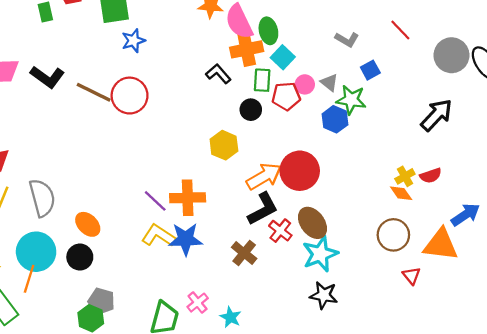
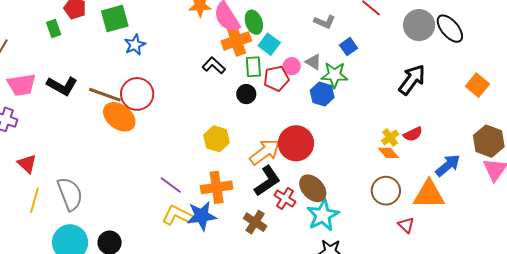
yellow hexagon: (224, 145) -> (217, 139), moved
orange cross: (188, 198) -> (217, 187), moved
orange ellipse: (88, 224) -> (119, 117), moved, size x1.4

